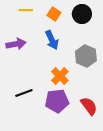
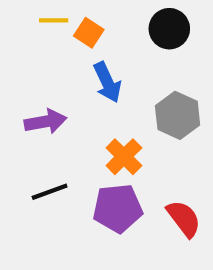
orange square: (54, 14) -> (89, 33), moved
purple arrow: (16, 44) -> (45, 122), moved

